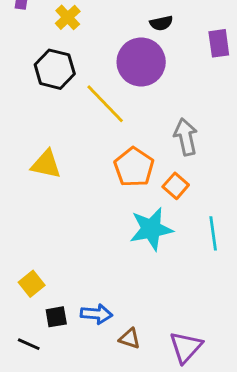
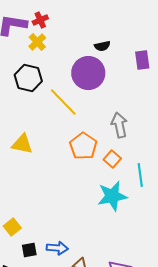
cyan star: (151, 229) -> (112, 196), moved
cyan line: (213, 233) -> (140, 175), moved

